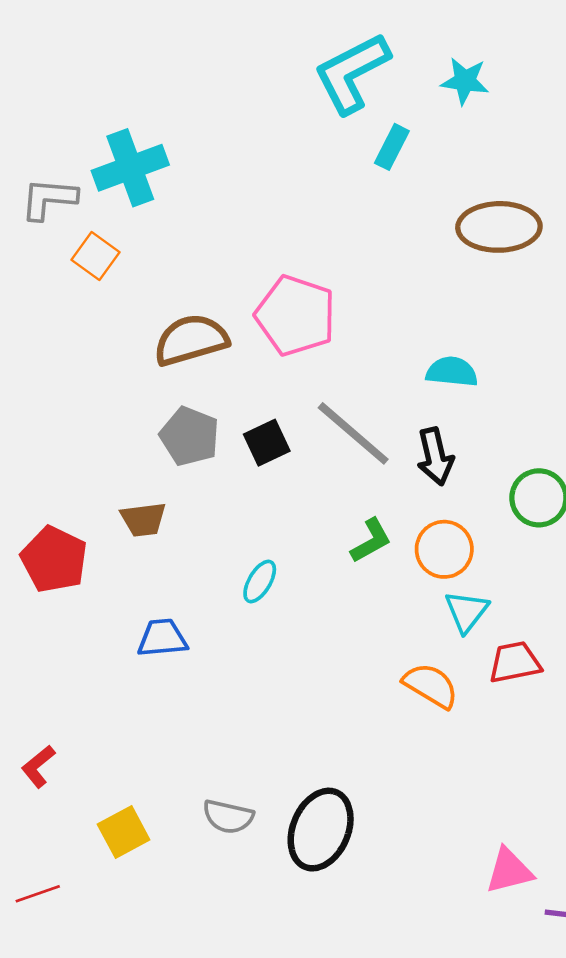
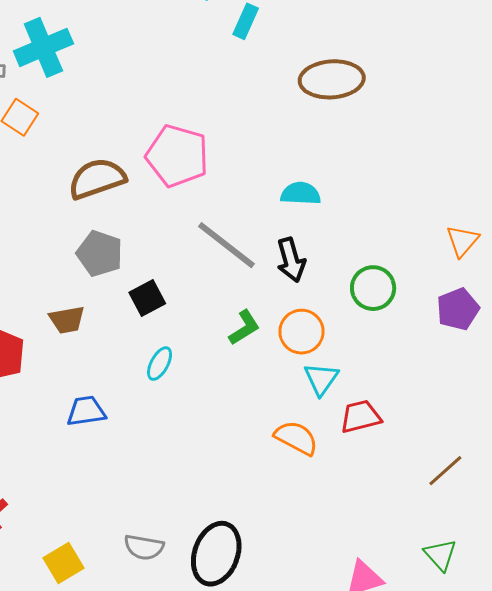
black square: (267, 443) -> (147, 298), moved

